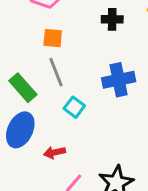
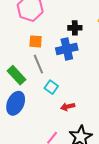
blue cross: (119, 80) -> (67, 49), moved
red arrow: (54, 152) -> (68, 107), moved

